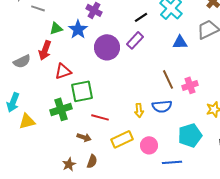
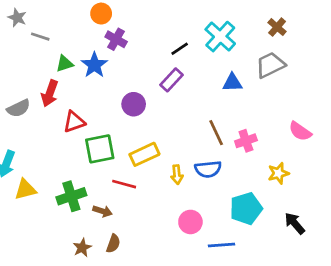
purple circle: (107, 47) -> (134, 104), moved, size x0.7
green cross: (61, 109) -> (71, 196), moved
yellow rectangle: (122, 139) -> (144, 154), moved

